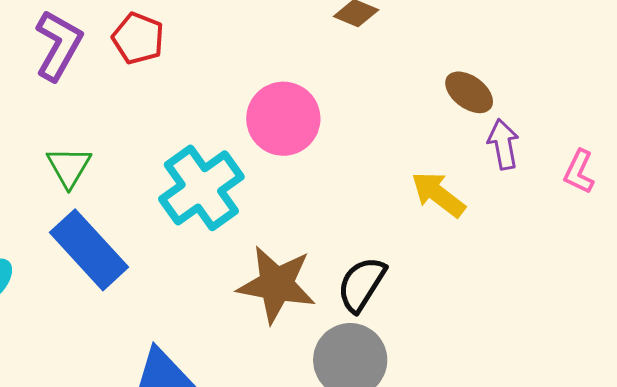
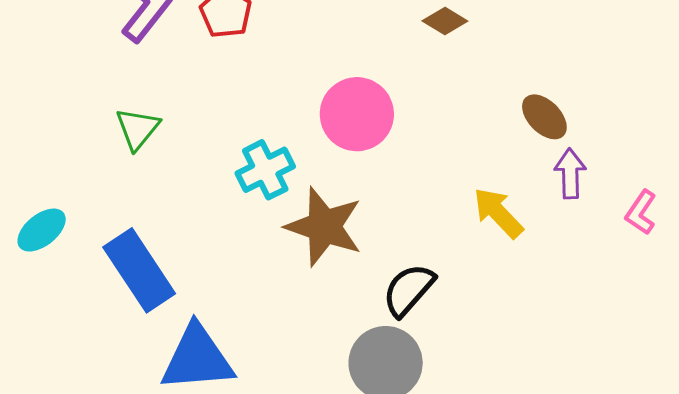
cyan cross: (201, 188) -> (265, 170), size x0.7
blue rectangle: (89, 250) -> (139, 270), moved
brown star: (276, 284) -> (324, 227), moved

